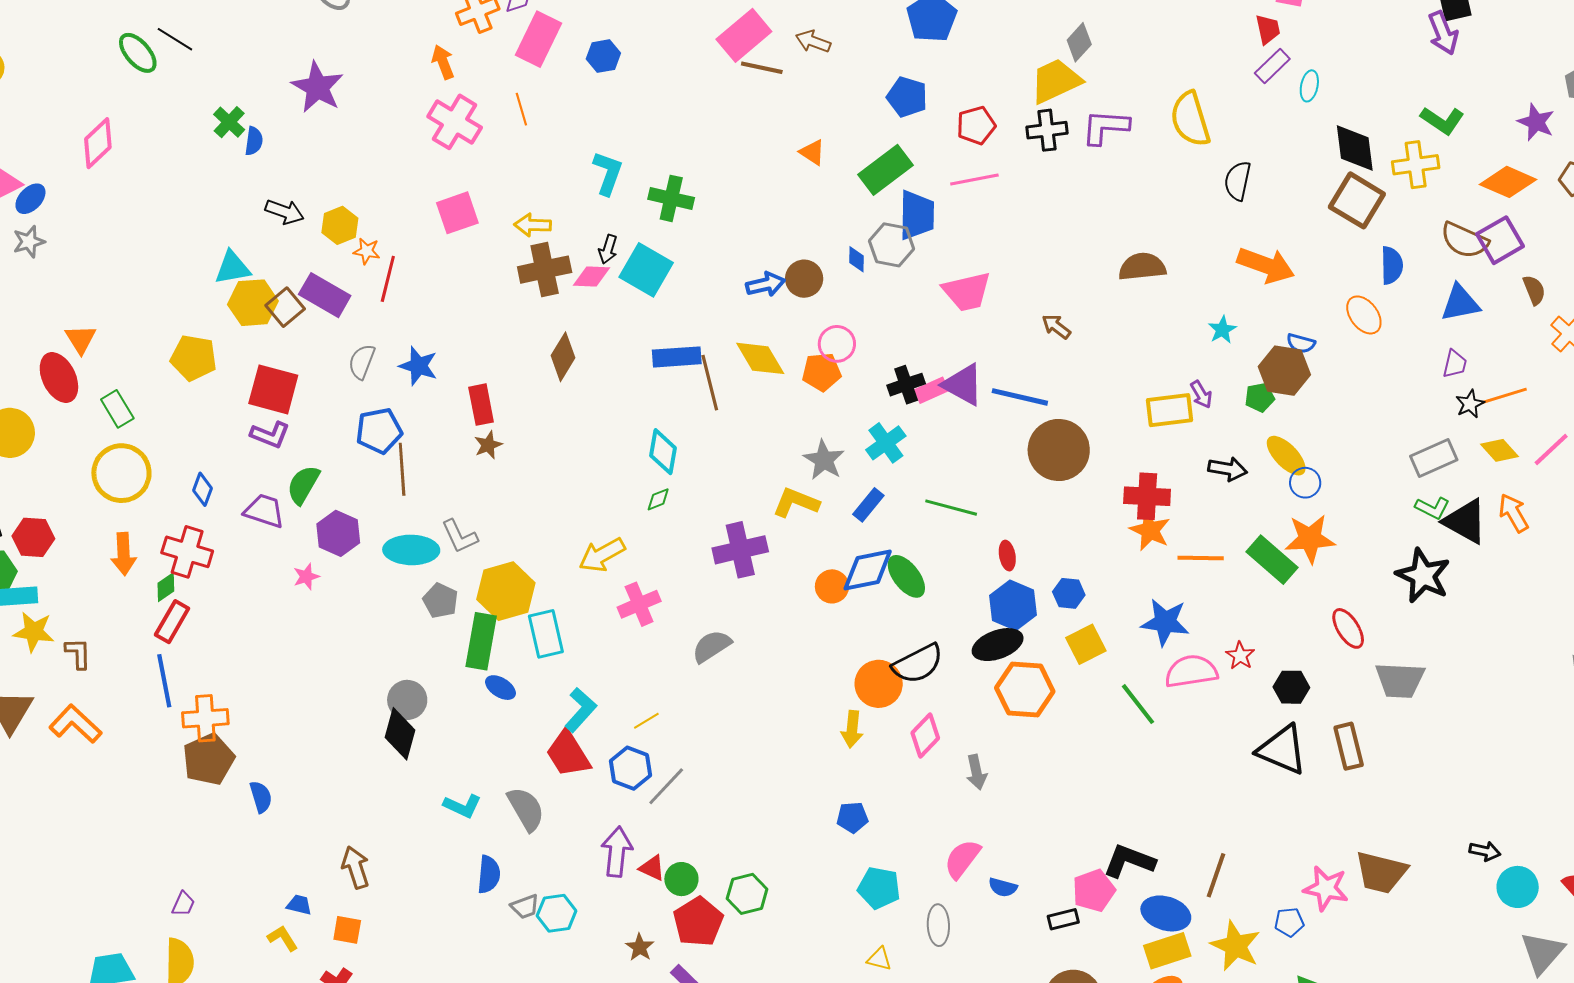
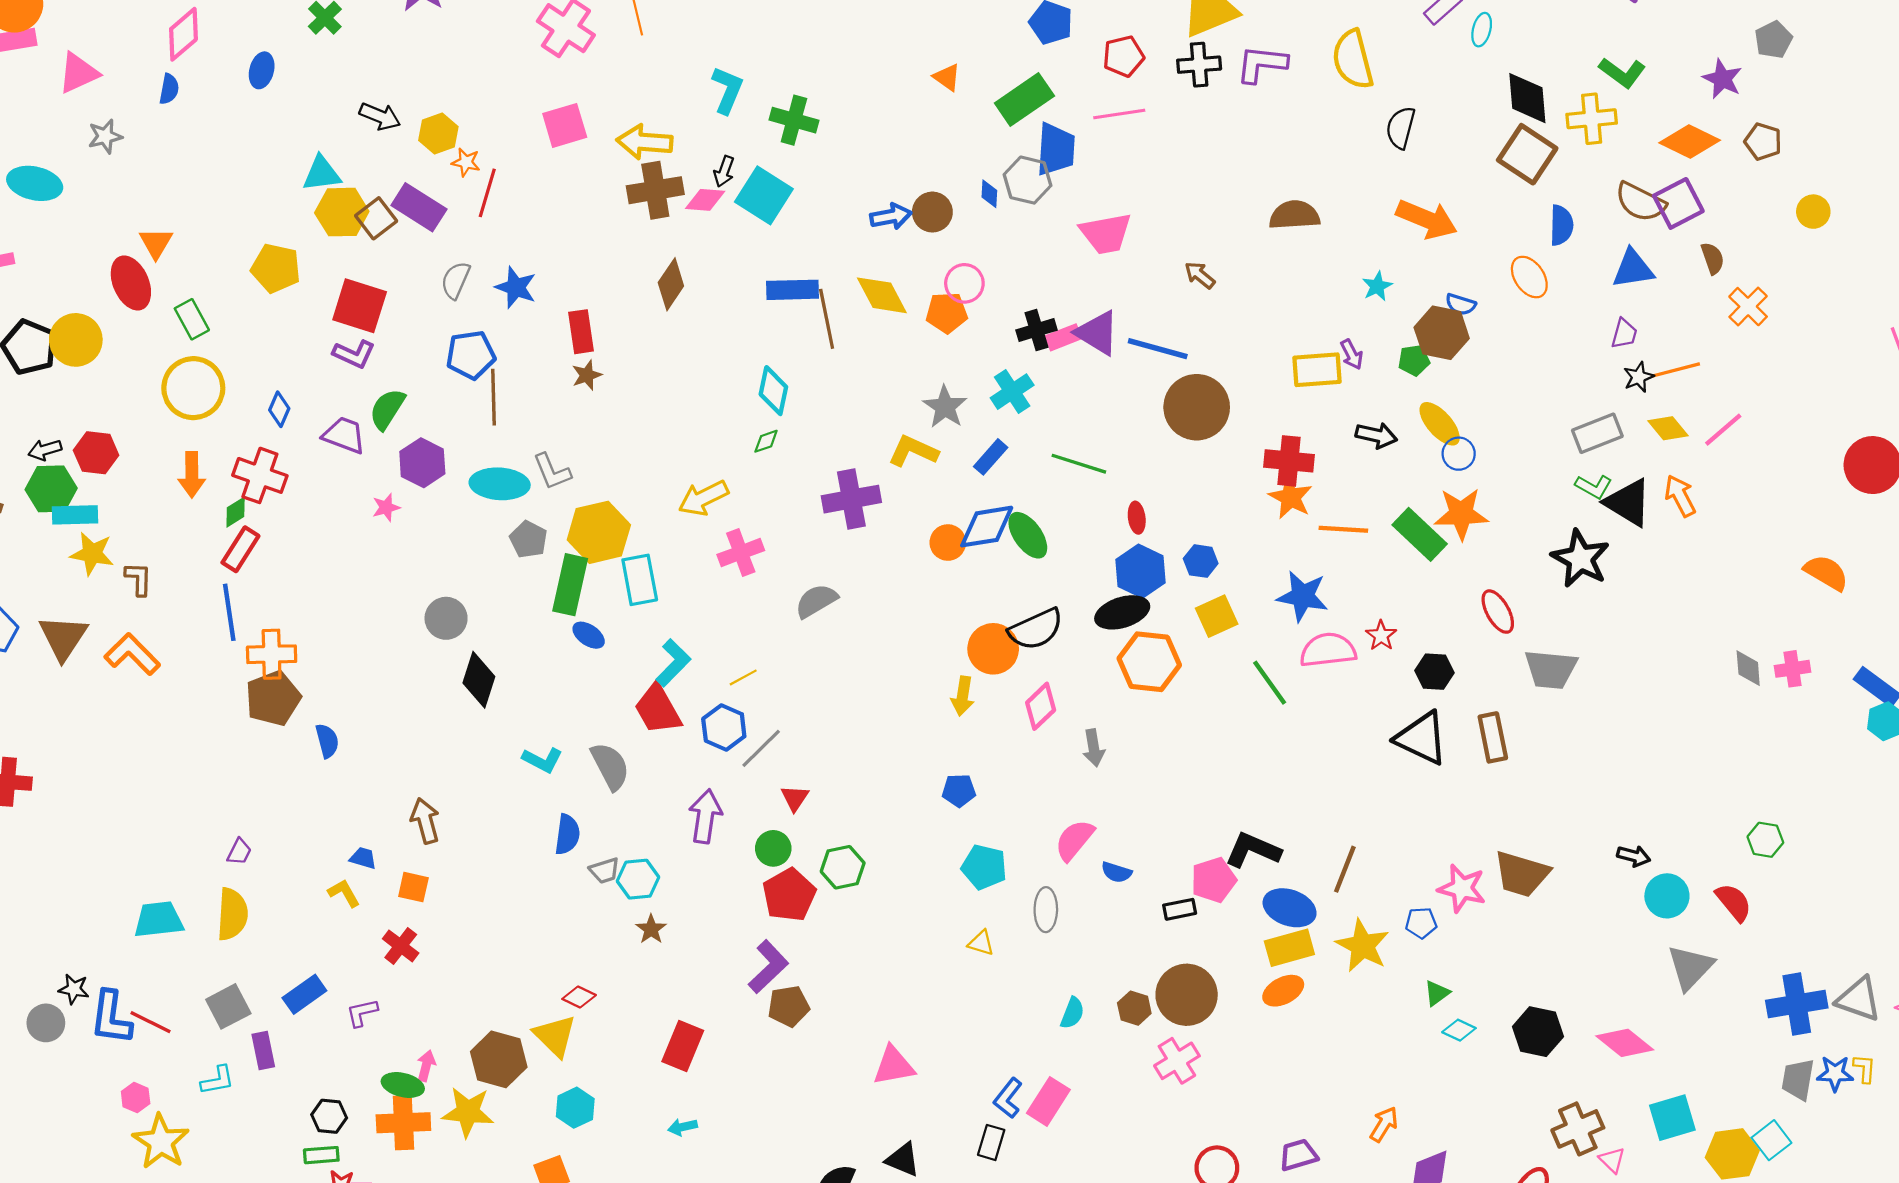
blue semicircle: (254, 141) -> (169, 89), moved
blue ellipse: (30, 199) -> (262, 70), moved, turned -32
yellow arrow: (533, 225) -> (645, 142), size x1.4
gray circle: (407, 700) -> (446, 618), moved
red triangle: (652, 868) -> (795, 798), moved, turned 36
brown star: (640, 947) -> (651, 929), moved

